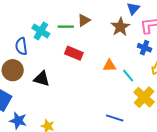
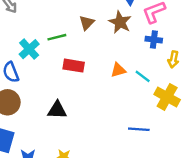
brown triangle: (84, 20) -> (87, 23), moved
cyan cross: (41, 31) -> (29, 49), turned 30
black triangle: (42, 79) -> (57, 110), moved

